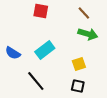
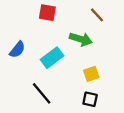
green arrow: (88, 34) -> (81, 39), moved
blue semicircle: (13, 53) -> (17, 50), moved, turned -84

